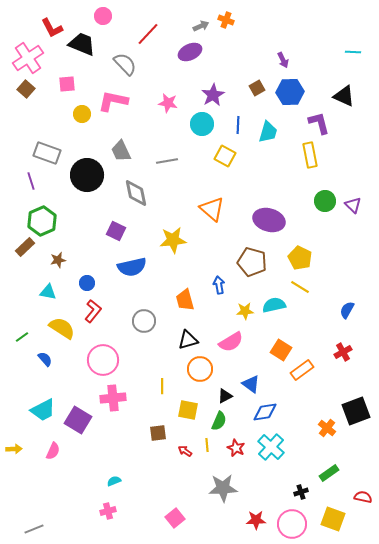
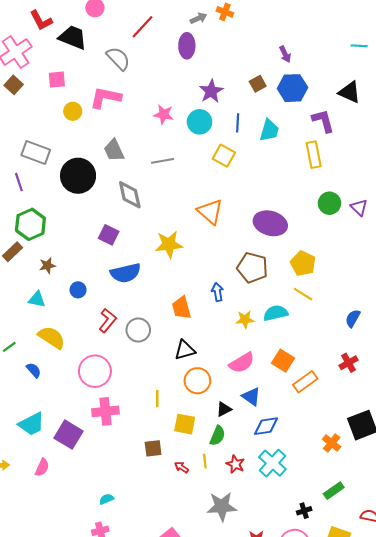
purple ellipse: (190, 52) -> (187, 46), turned -65
pink star: (168, 103) -> (164, 114), moved
red L-shape: (93, 311) -> (108, 320), moved
pink semicircle: (231, 342) -> (242, 363), moved

